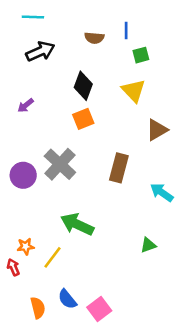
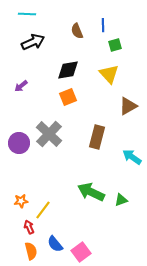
brown semicircle: (94, 38) -> (77, 31), turned 63
black diamond: (83, 86) -> (68, 70), turned 60
green arrow: (77, 224) -> (91, 192), moved
red arrow: (13, 267) -> (29, 227), moved

